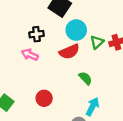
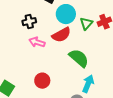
pink arrow: (30, 55) -> (37, 42), moved
green semicircle: (85, 78) -> (79, 58), size x1.5

